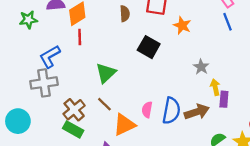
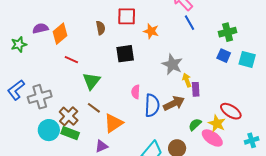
red line: (80, 37) -> (71, 60), moved, turned -56
black square: (149, 47) -> (125, 54), turned -30
blue L-shape: (50, 57) -> (16, 90), moved
gray star: (201, 67) -> (172, 64), size x1.5
pink semicircle: (147, 110) -> (136, 92), moved
cyan circle: (18, 121) -> (49, 130), moved

